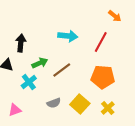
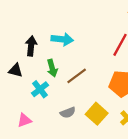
cyan arrow: (68, 36) -> (62, 39), moved
green arrow: (40, 63) -> (52, 68), turned 98

